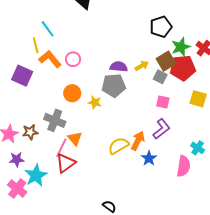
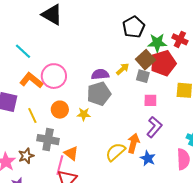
yellow line: (36, 45) -> (32, 116), moved
green star: (181, 47) -> (157, 43), turned 30
pink circle: (73, 59) -> (54, 76), size x1.6

